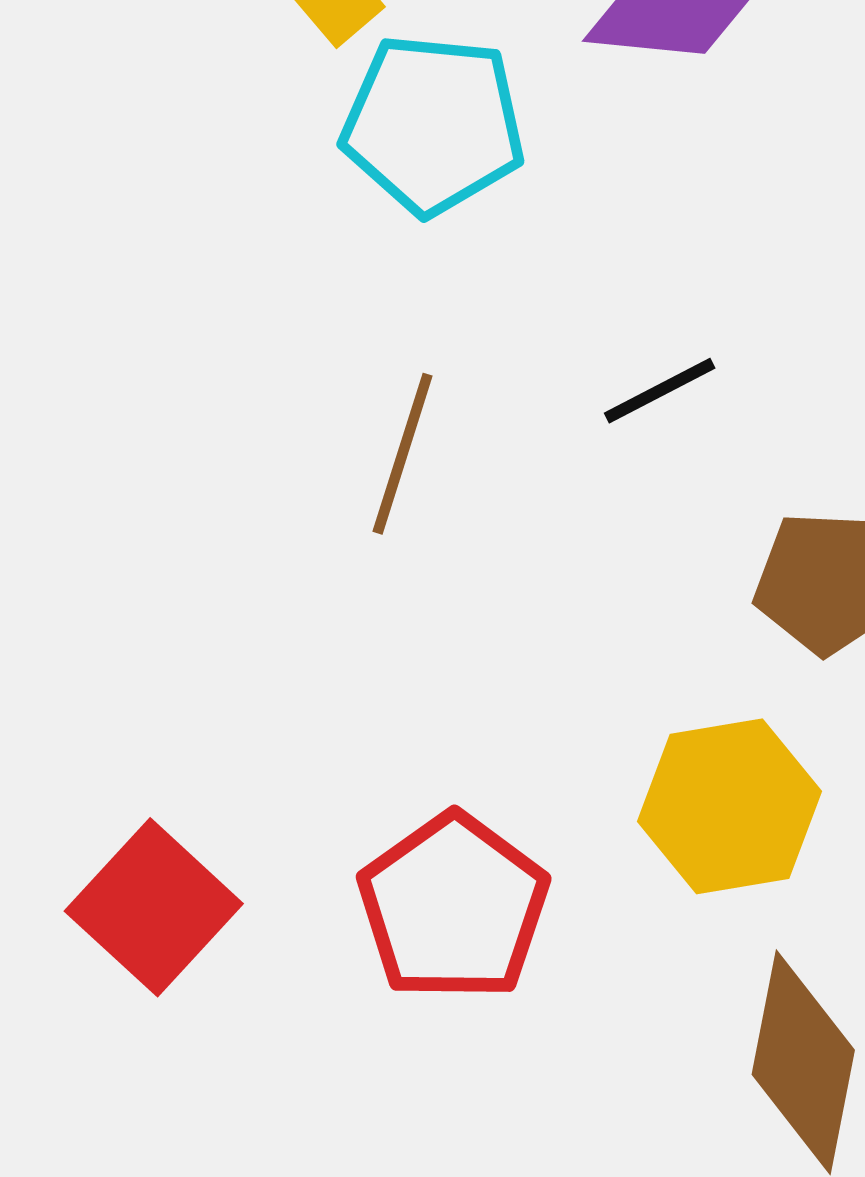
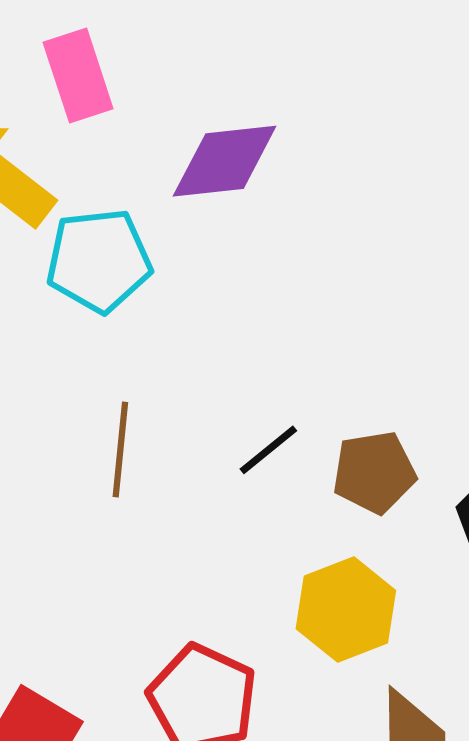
black line: (660, 391) -> (268, 450), moved

